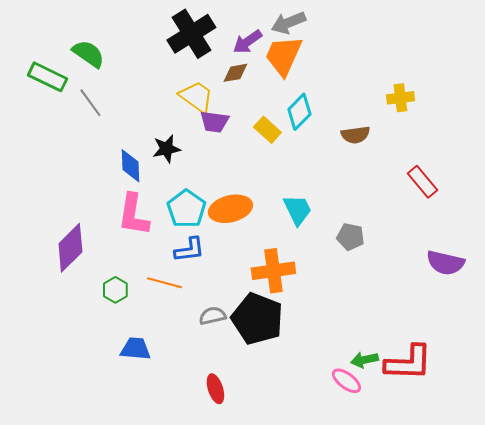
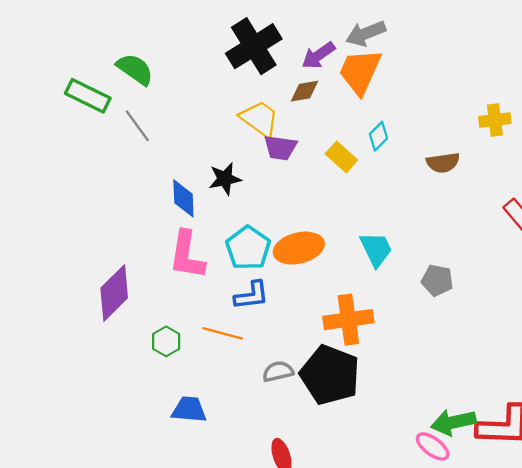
cyan diamond: (299, 112) -> (378, 136), size x0.7
green arrow: (364, 360) -> (453, 422), size x1.4

